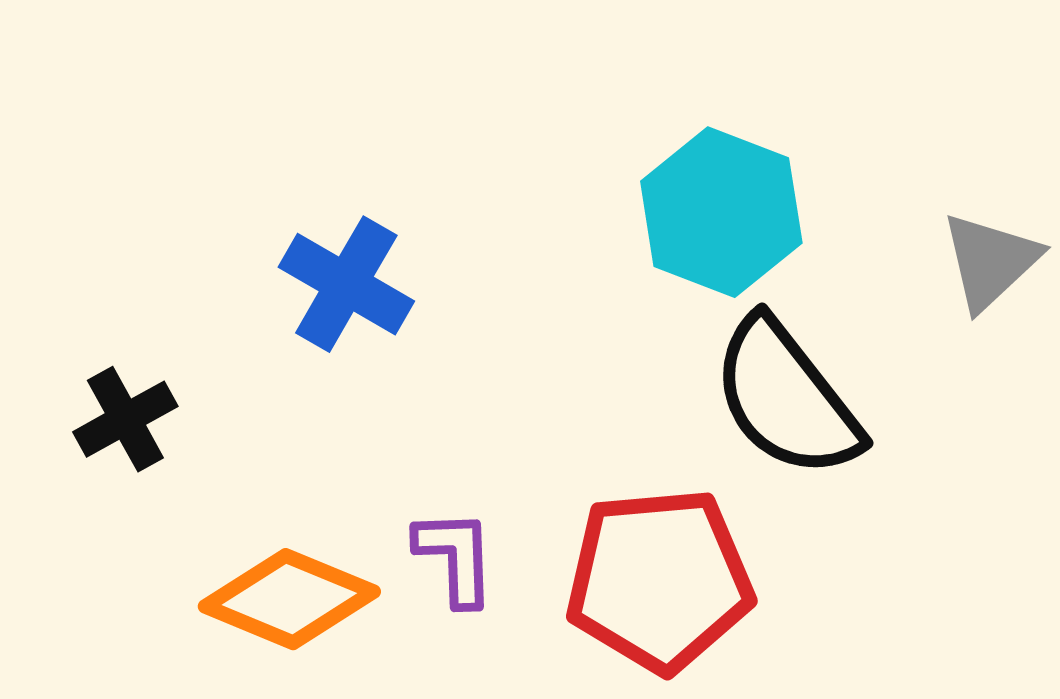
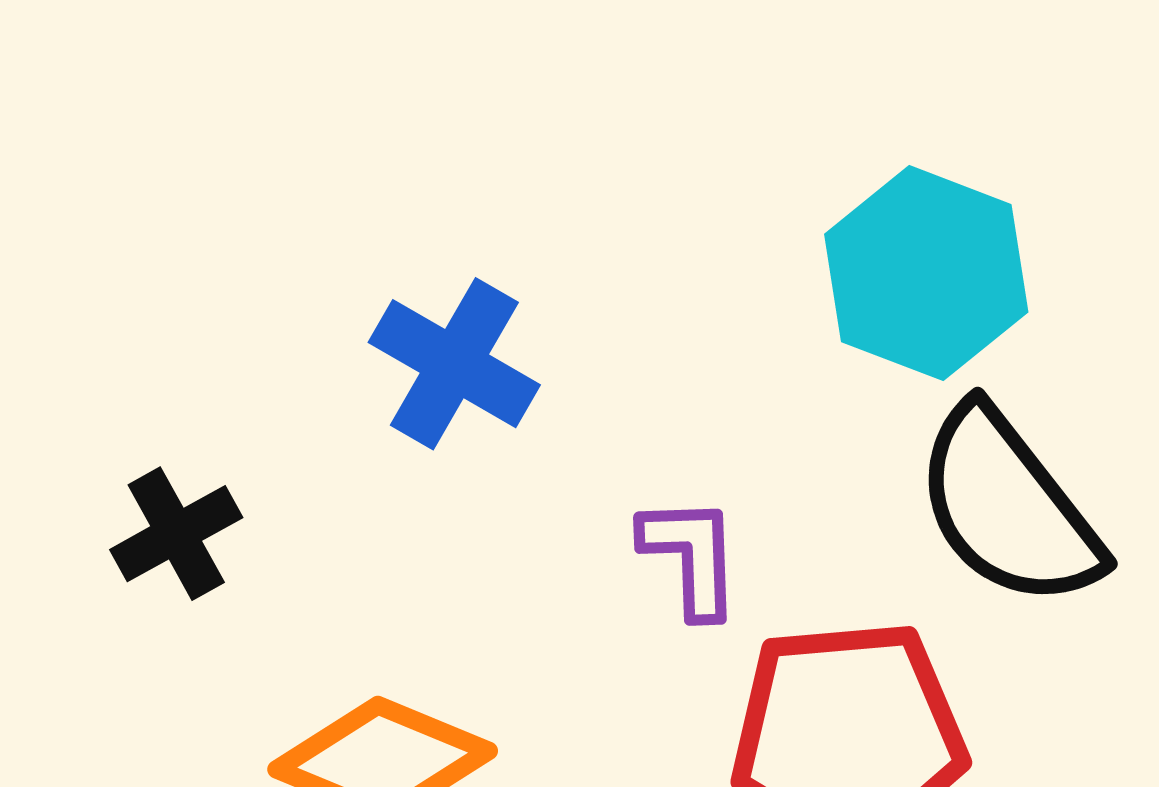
purple L-shape: (455, 557) -> (691, 556), moved

